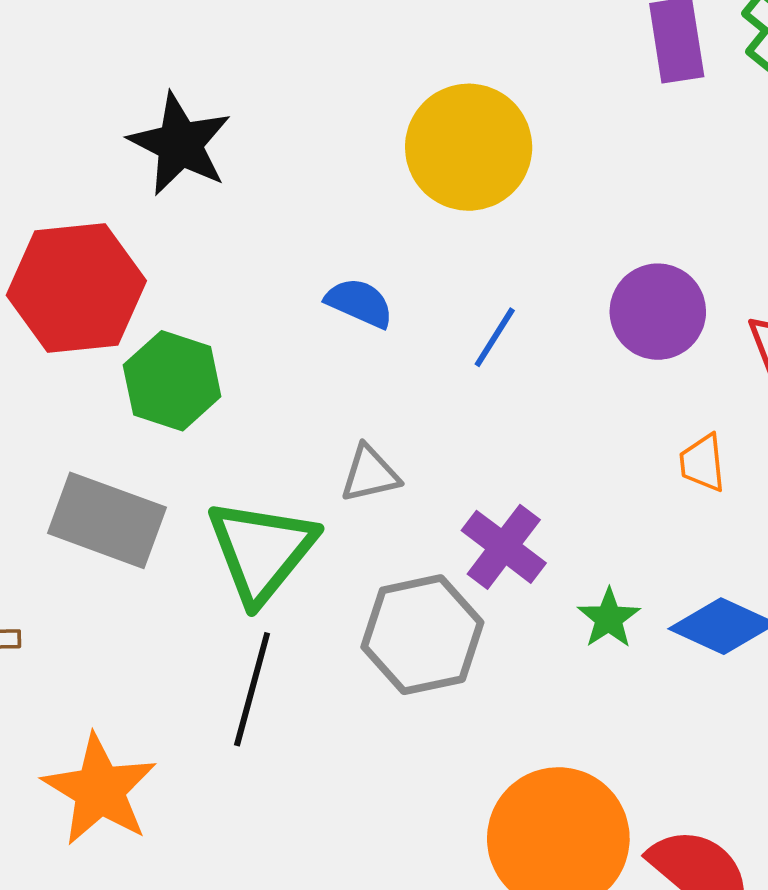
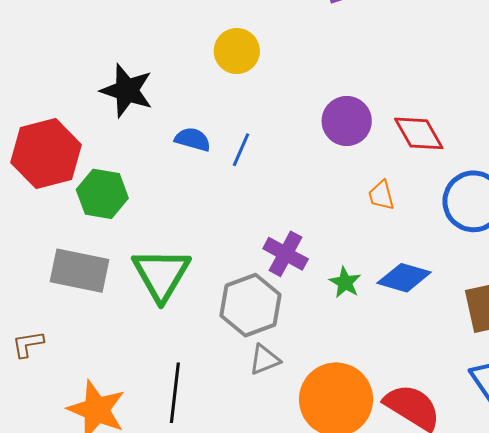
black star: (180, 144) -> (127, 91), moved
yellow circle: (469, 147) -> (237, 51), size x0.7
blue line: (495, 337) -> (241, 150), moved
gray triangle: (370, 474) -> (265, 360), moved
black line: (252, 689) -> (175, 393), moved

